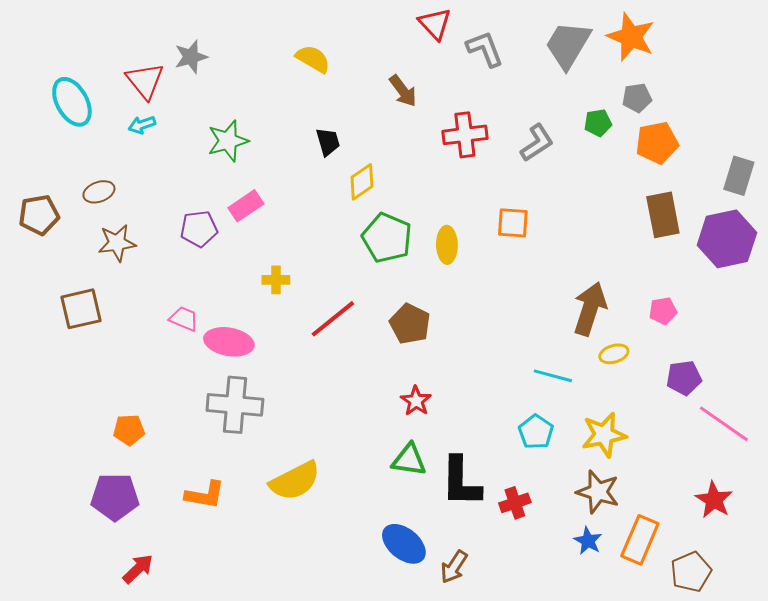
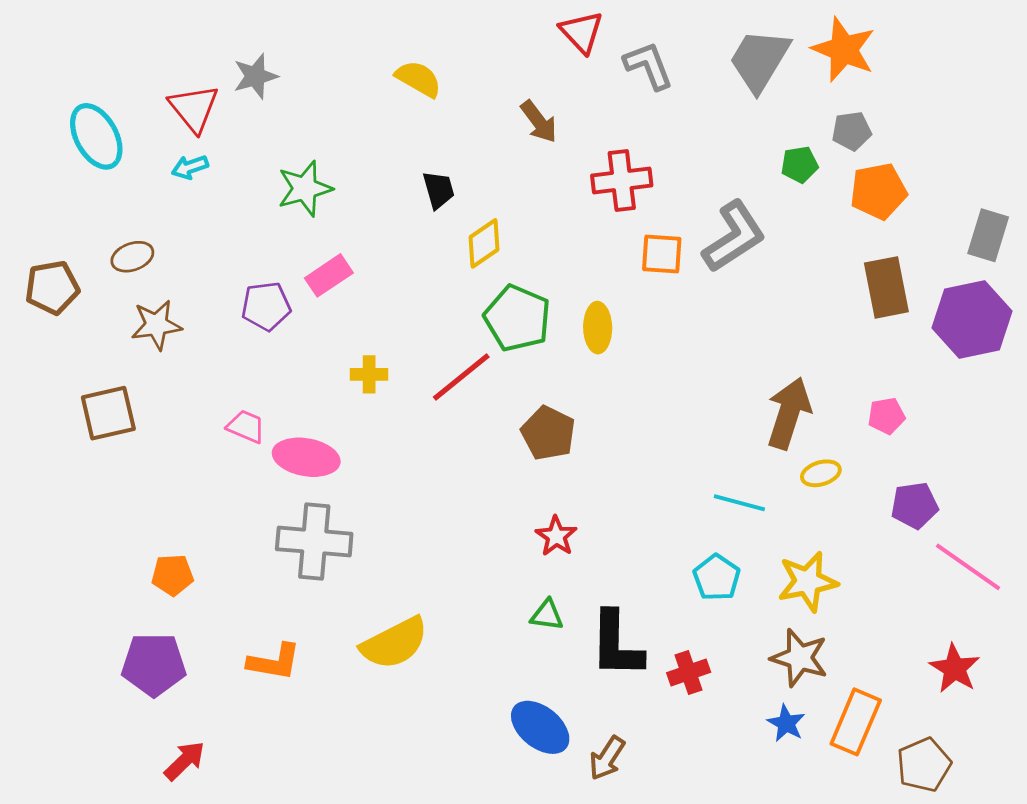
gray L-shape: (537, 143) -> (734, 237), moved, size x1.4
orange square: (513, 223) -> (662, 254), moved
red line: (333, 319) -> (461, 377), moved
green triangle: (409, 460) -> (547, 615), size x0.7

